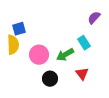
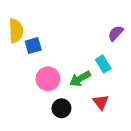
blue square: (19, 29) -> (33, 46), moved
yellow semicircle: (13, 45) -> (16, 31), moved

